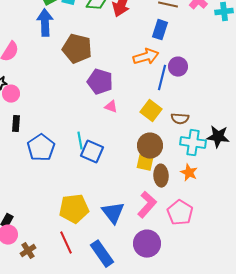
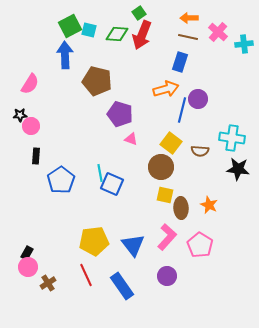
cyan cross: (193, 143) -> (232, 138), moved
brown circle: (150, 146) -> (161, 167), moved
purple circle: (147, 244) -> (167, 276), size x0.7

